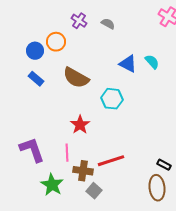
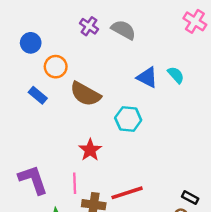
gray semicircle: (108, 24) -> (123, 30), size x1.5
orange circle: (56, 42) -> (56, 67), moved
blue circle: (35, 51) -> (31, 43), moved

